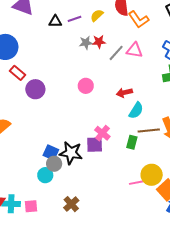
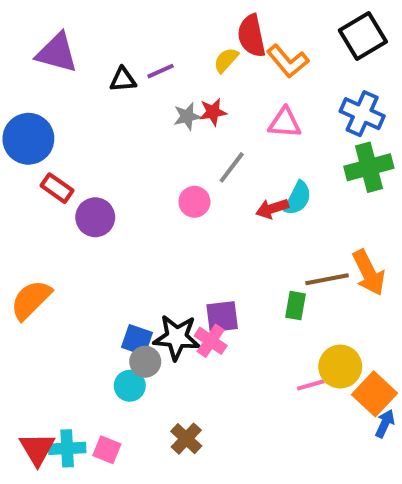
yellow semicircle: (97, 15) -> (226, 60), moved
gray line: (116, 53) -> (232, 167), moved
cyan semicircle: (136, 110) -> (298, 198), moved
pink cross: (102, 133) -> (211, 341), moved
pink square: (31, 206) -> (107, 450), turned 32

